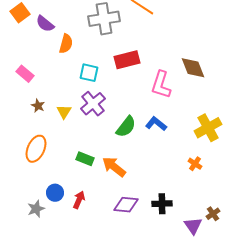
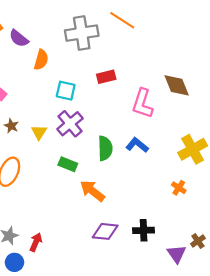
red rectangle: (127, 60) -> (106, 77), size x0.7
green semicircle: (126, 127) -> (105, 148), turned -40
green rectangle: (85, 159) -> (68, 164), moved
blue circle: (55, 193) -> (14, 262), moved
red arrow: (79, 200) -> (36, 242), moved

